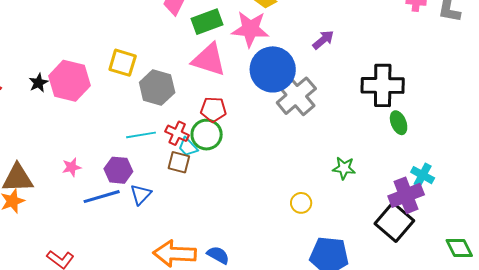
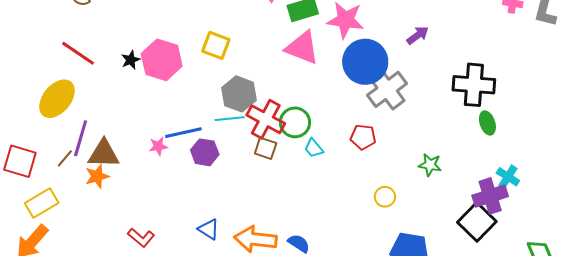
gray hexagon: (157, 88) -> (239, 94), moved
red pentagon: (213, 109) -> (363, 137), moved
red cross: (177, 133) -> (266, 119), size x1.6
cyan trapezoid: (188, 147) -> (314, 148), moved
blue triangle: (141, 195) -> (209, 229), moved, turned -45
blue line: (102, 197) -> (183, 133), moved

